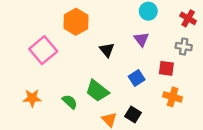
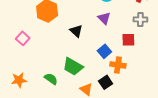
pink square: (43, 50) -> (23, 38), size x0.6
orange cross: (173, 97) -> (118, 65), moved
black square: (133, 114) -> (106, 82), turned 32

